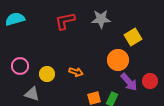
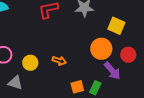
yellow square: (133, 37) -> (116, 26), turned -36
red circle: (150, 81) -> (128, 55), moved

